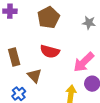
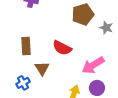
brown pentagon: (48, 17) -> (83, 14), moved

